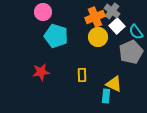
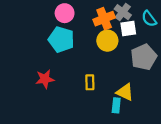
pink circle: (43, 12) -> (65, 13), moved
white square: (117, 26) -> (128, 29), turned 35
cyan semicircle: (136, 32) -> (149, 19), moved

